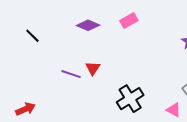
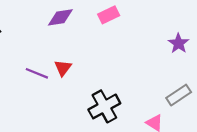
purple diamond: (88, 25) -> (60, 17), turned -35

